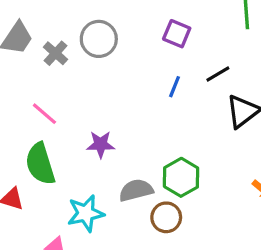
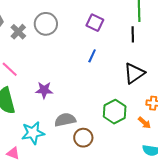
black line: (218, 74) -> (133, 34), moved, turned -63
green hexagon: (181, 177) -> (115, 112), moved

